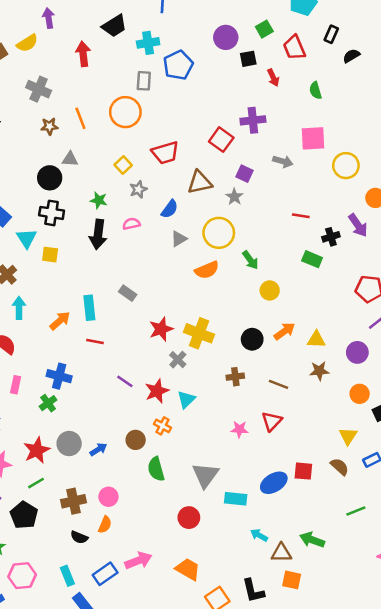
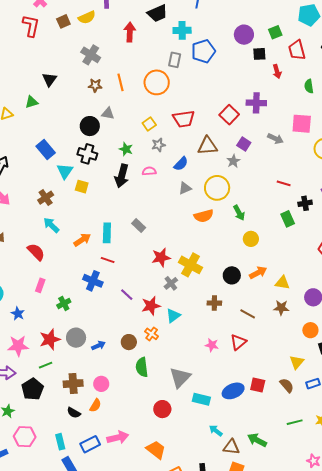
green rectangle: (312, 259) -> (288, 219), turned 35
cyan arrow: (19, 308) -> (51, 225), turned -54
blue cross: (59, 376) -> (93, 281), moved

